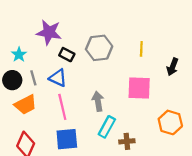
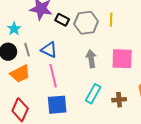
yellow line: (141, 49) -> (111, 20), moved
black rectangle: (67, 55) -> (62, 20), moved
gray arrow: (98, 101) -> (91, 59), moved
brown cross: (127, 141) -> (119, 100), moved

